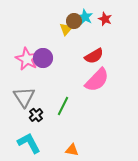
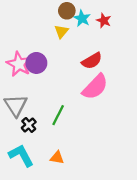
brown circle: (74, 21) -> (67, 11), moved
orange triangle: (72, 150) -> (57, 158), moved

